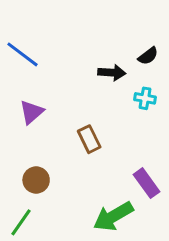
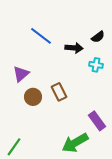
blue line: (22, 54) -> (41, 36), moved
brown circle: (36, 180) -> (33, 97), moved

